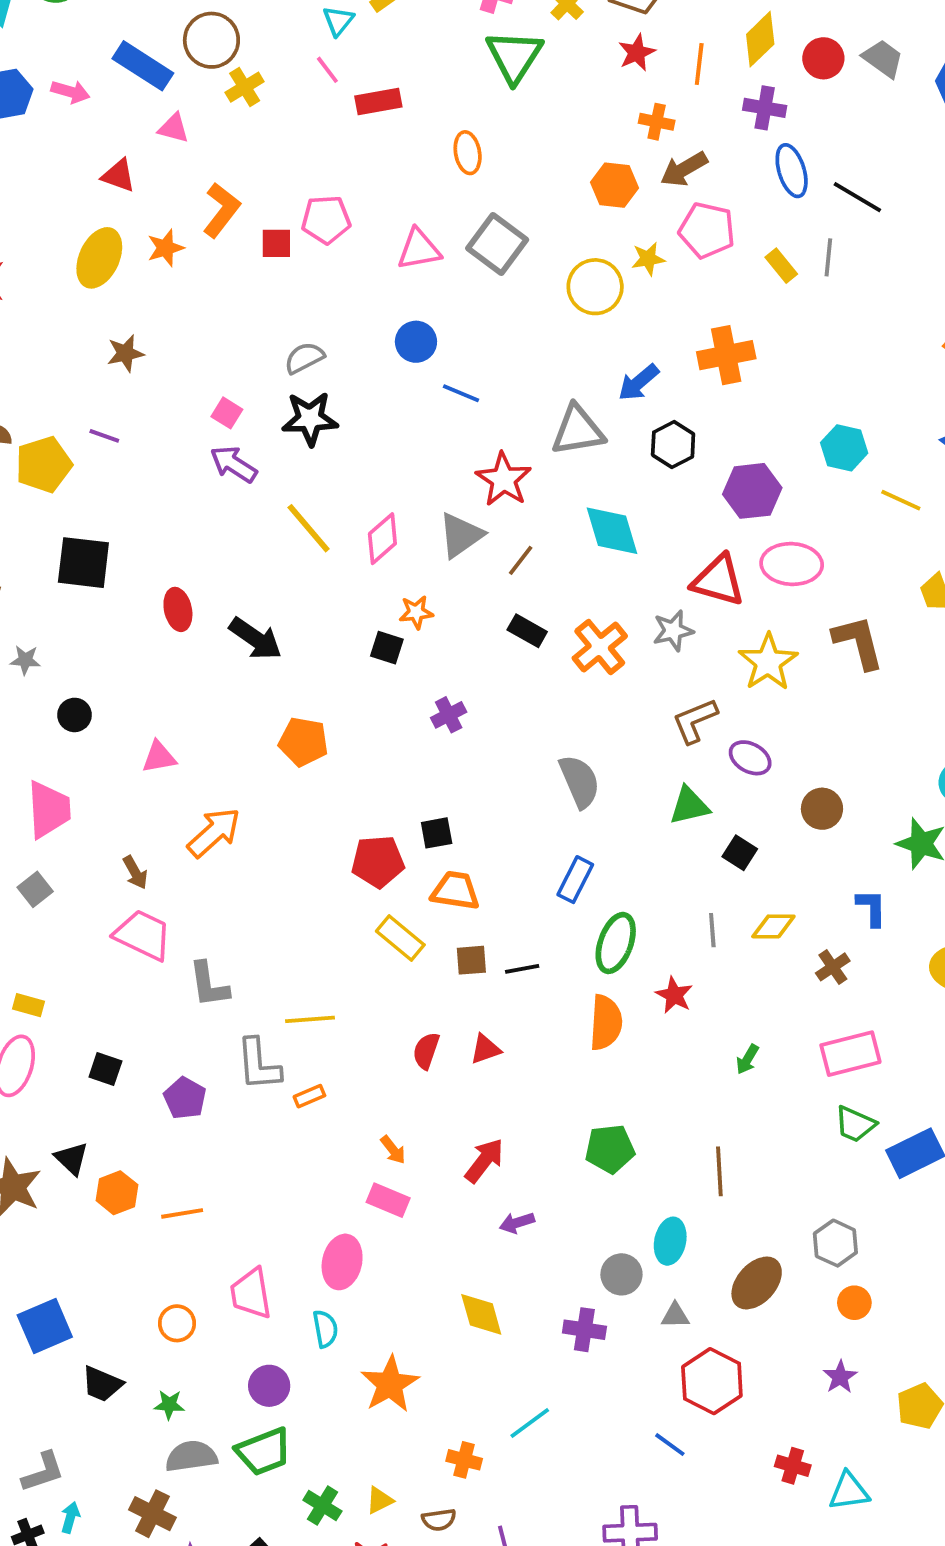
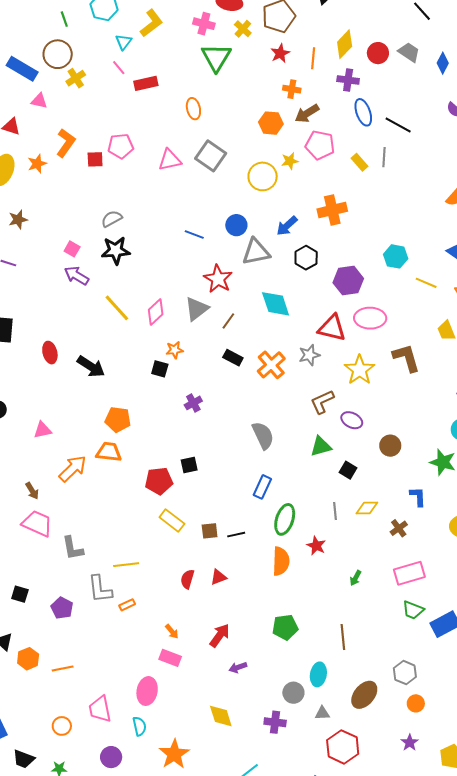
blue circle: (416, 342) -> (236, 225), moved
orange trapezoid: (455, 891) -> (109, 452), moved

